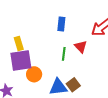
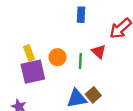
blue rectangle: (61, 24) -> (81, 15), moved
orange circle: (34, 74) -> (58, 57), moved

